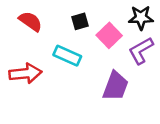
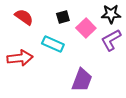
purple trapezoid: (116, 86) -> (82, 80), moved

